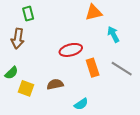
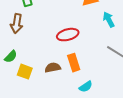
orange rectangle: (93, 68) -> (74, 63), moved
cyan semicircle: (81, 104) -> (86, 87), moved

